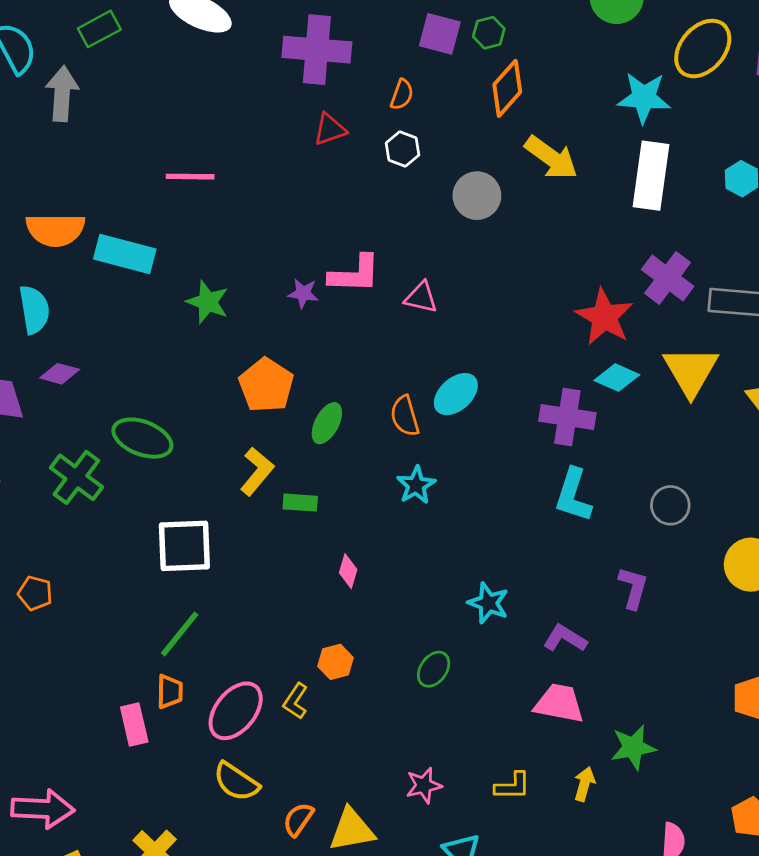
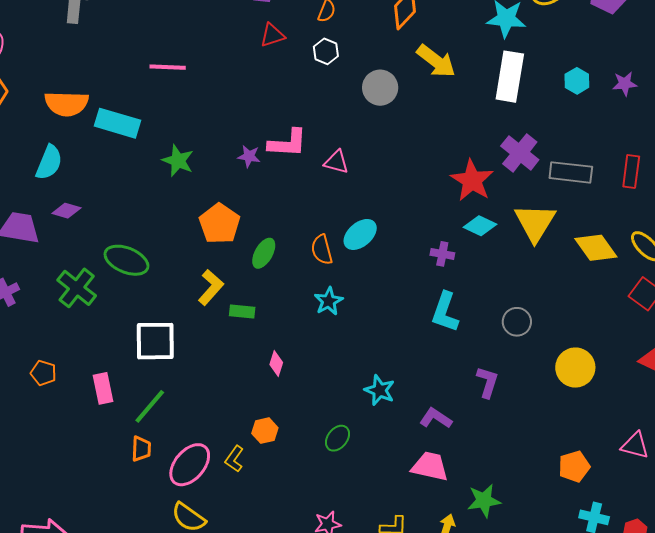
cyan semicircle: (34, 310) -> (49, 162), turned 30
purple cross: (567, 417) -> (442, 254), size x0.6
pink rectangle: (134, 725) -> (103, 388), moved

